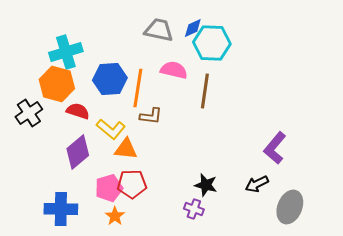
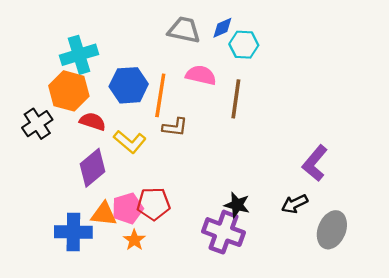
cyan hexagon: (212, 43) -> (244, 45), size x0.7
orange triangle: (126, 149) -> (104, 214), moved
purple cross: (194, 209) -> (223, 232), size x1.8

